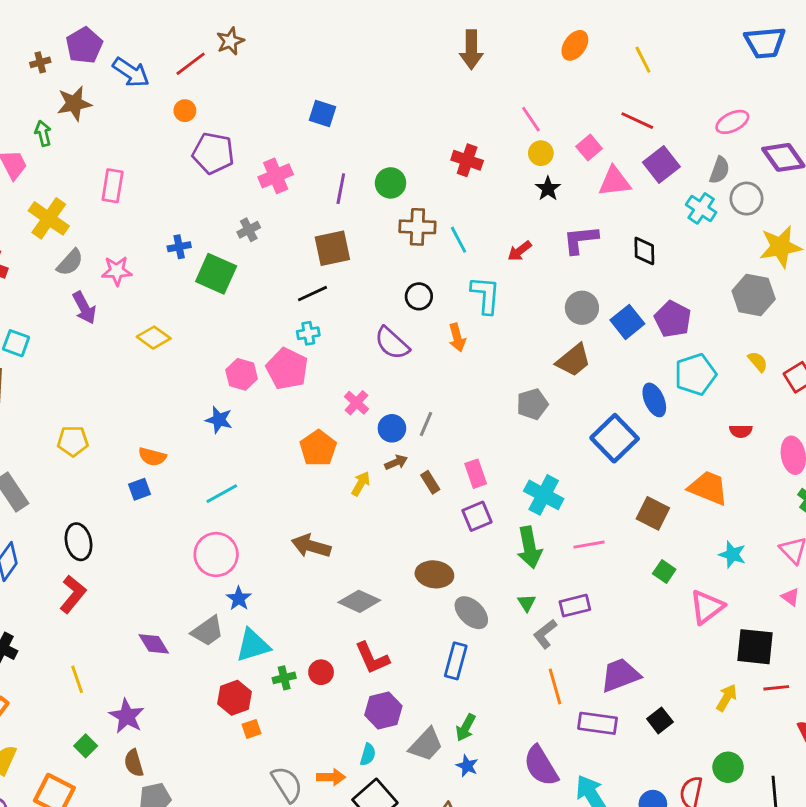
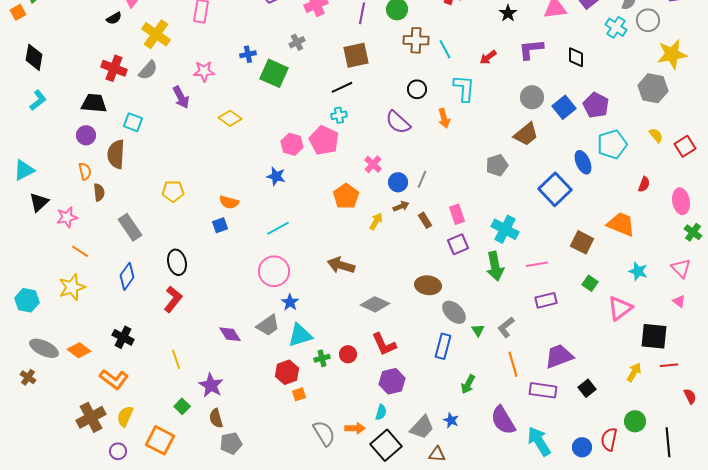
gray semicircle: (70, 262) -> (148, 70), moved
red semicircle: (741, 431) -> (644, 184), turned -70
green triangle: (527, 603) -> (478, 330), moved
purple rectangle: (575, 606) -> (546, 300), moved
green arrow: (466, 728) -> (468, 384), moved
gray trapezoid: (426, 745) -> (422, 427), moved

